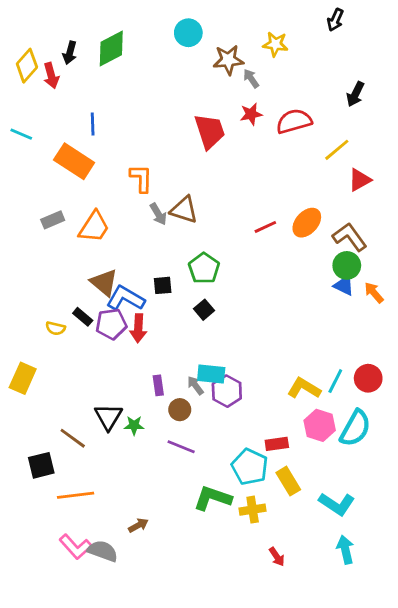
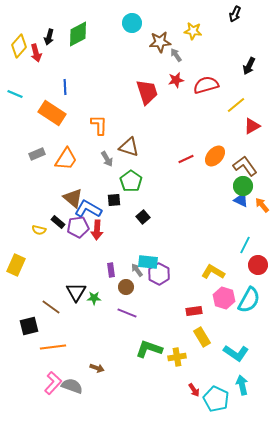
gray arrow: (158, 214) -> (107, 159), moved
green pentagon: (204, 268) -> (131, 181), moved
cyan line: (335, 381) -> (245, 245), moved
cyan pentagon: (250, 467) -> (216, 399), moved
brown arrow: (138, 525) -> (97, 368), turned 48
pink L-shape: (76, 547) -> (53, 383), turned -95

